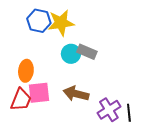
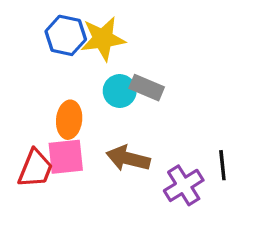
orange ellipse: (26, 71) -> (69, 120), moved
black line: (129, 113) -> (222, 165), moved

